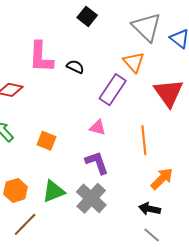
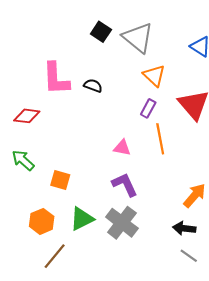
gray triangle: (147, 27) -> (138, 38), moved
purple rectangle: (113, 90) -> (148, 108), moved, size x0.6
orange line: (144, 140) -> (160, 139), moved
orange square: (46, 141) -> (60, 180), moved

